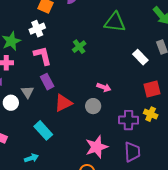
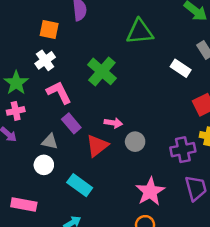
green cross: (79, 47) -> (102, 71), size x1.6
pink arrow: (104, 87) -> (113, 123), moved
gray triangle: (27, 92) -> (50, 142), turned -32
white circle: (11, 103) -> (44, 165), moved

